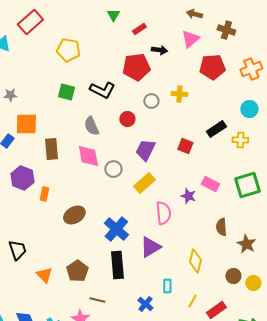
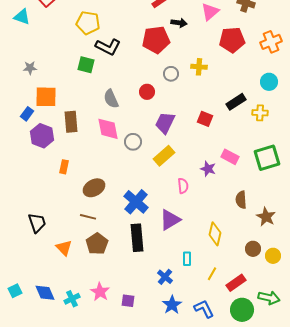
black L-shape: (102, 90) -> (108, 47), moved
purple hexagon: (22, 178) -> (42, 136), moved
pink semicircle: (163, 213) -> (183, 186), size x0.7
brown line: (97, 300) -> (88, 217), moved

